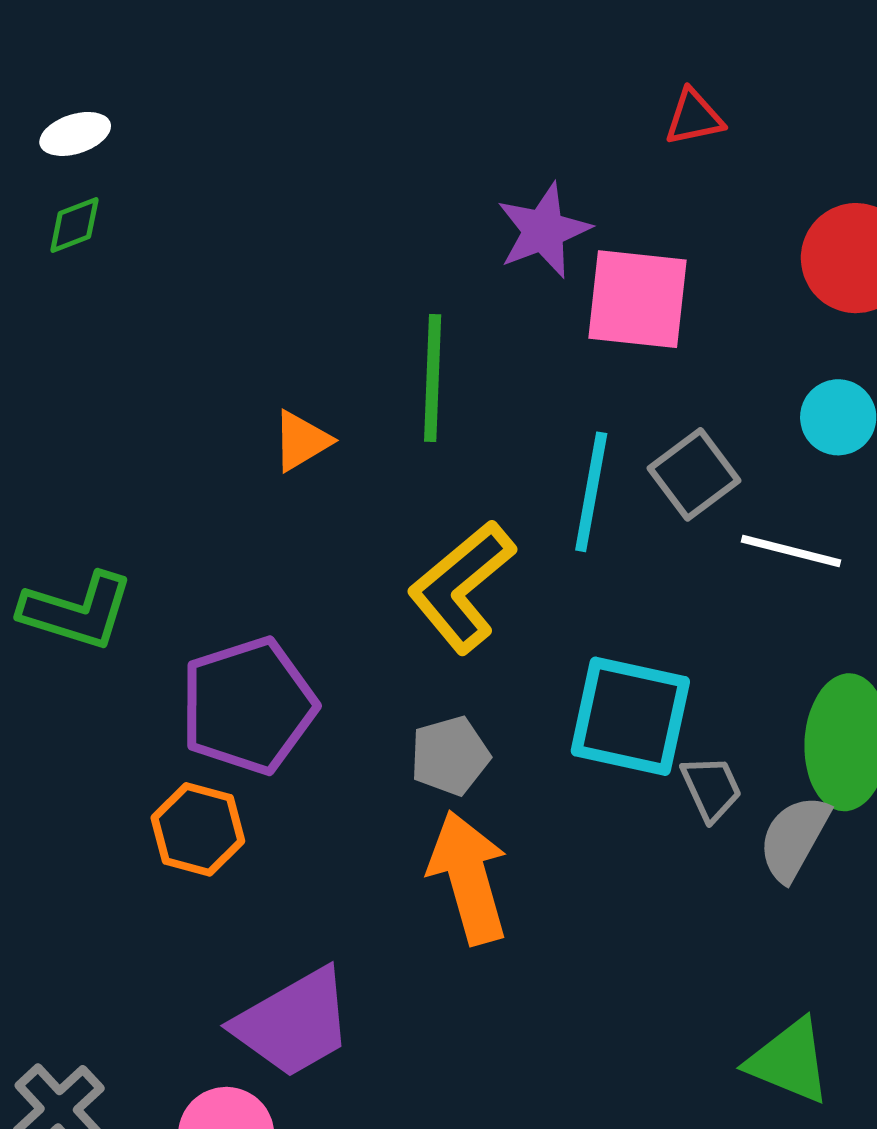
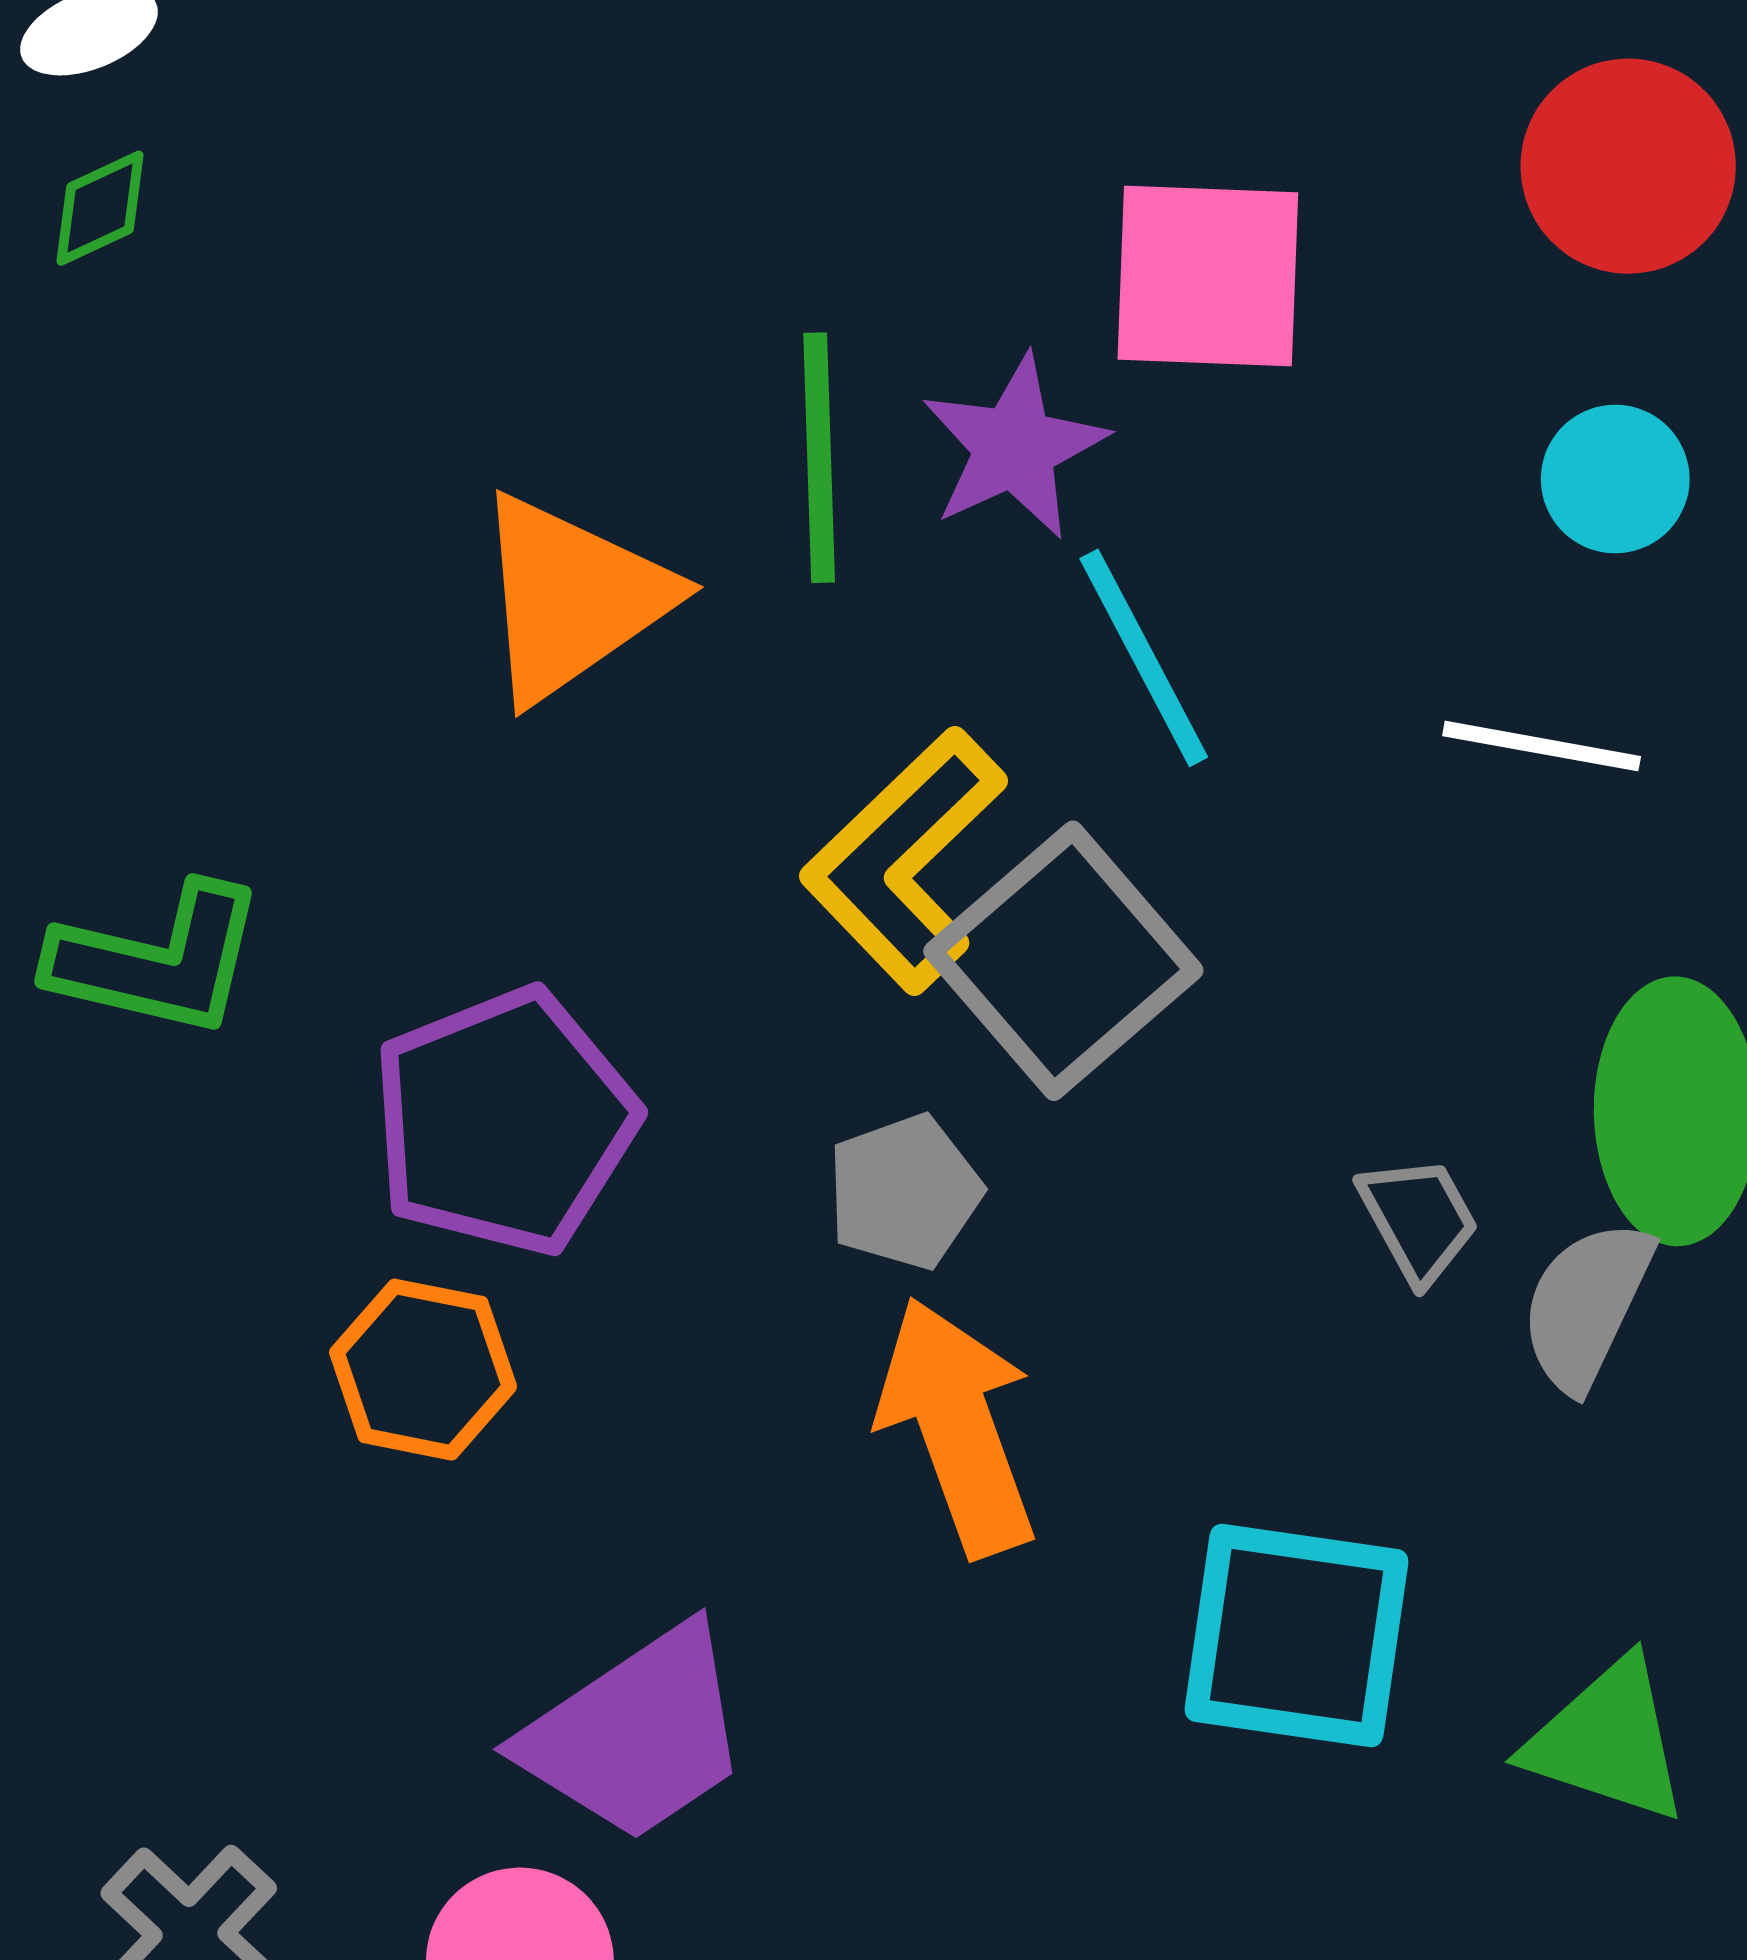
purple star: (544, 230) -> (1014, 447), moved
orange triangle: (301, 441) -> (572, 598), size x1.8
gray square: (694, 474) -> (1063, 961), moved, size x1.5
cyan line: (591, 492) -> (1144, 658), turned -34
cyan square: (630, 716) -> (1297, 1635), moved

